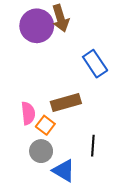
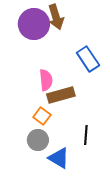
pink semicircle: (28, 113) -> (46, 80), moved

